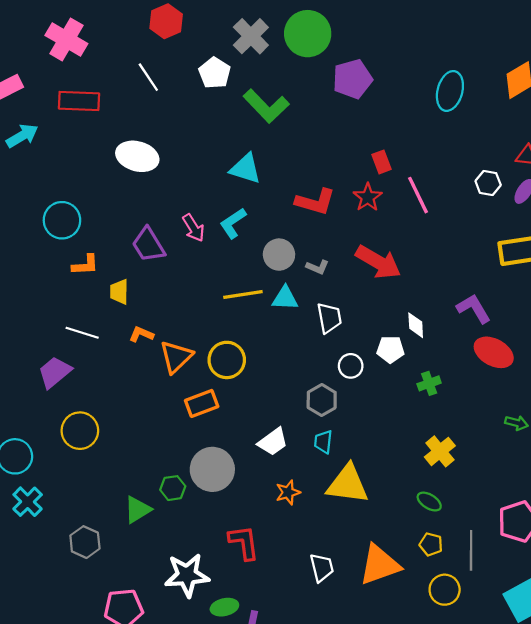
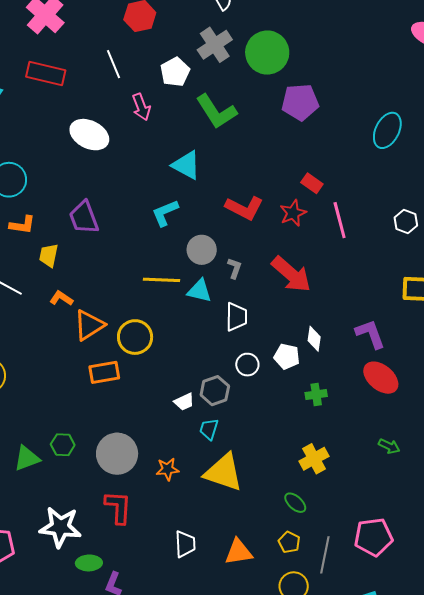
red rectangle: (381, 162) -> (312, 183), turned -45
pink arrow: (193, 228) -> (141, 107), moved
gray L-shape: (317, 267) -> (235, 268), turned -105
white trapezoid: (273, 442) -> (184, 402), moved, size x0.7
gray circle: (212, 469) -> (117, 454), moved
orange triangle: (380, 565) -> (239, 552), size x0.7

